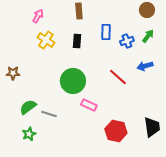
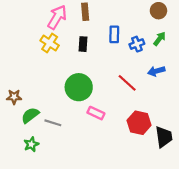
pink arrow: (38, 16) -> (57, 17), moved, size x1.6
brown star: (13, 73) -> (14, 97), moved
red hexagon: (116, 131) -> (139, 123), moved

